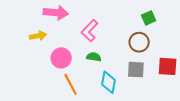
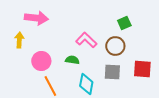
pink L-shape: (90, 31) -> (86, 40), moved, turned 90
yellow arrow: (38, 36) -> (19, 40), turned -77

